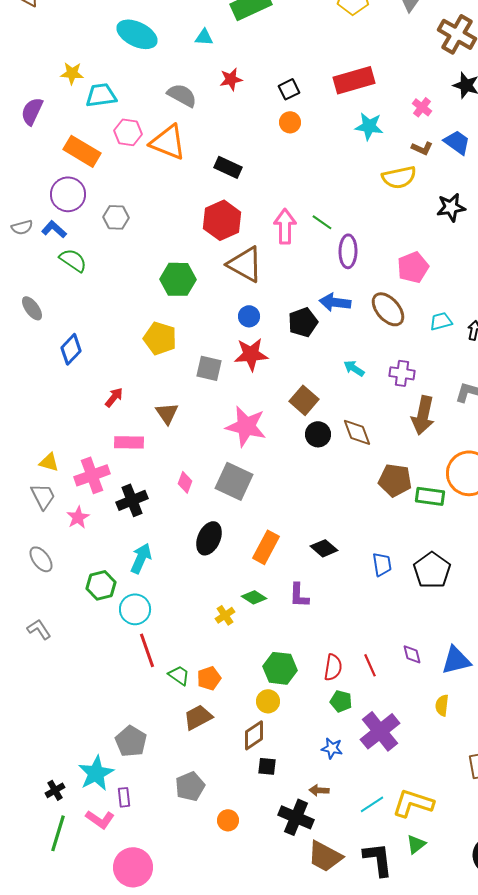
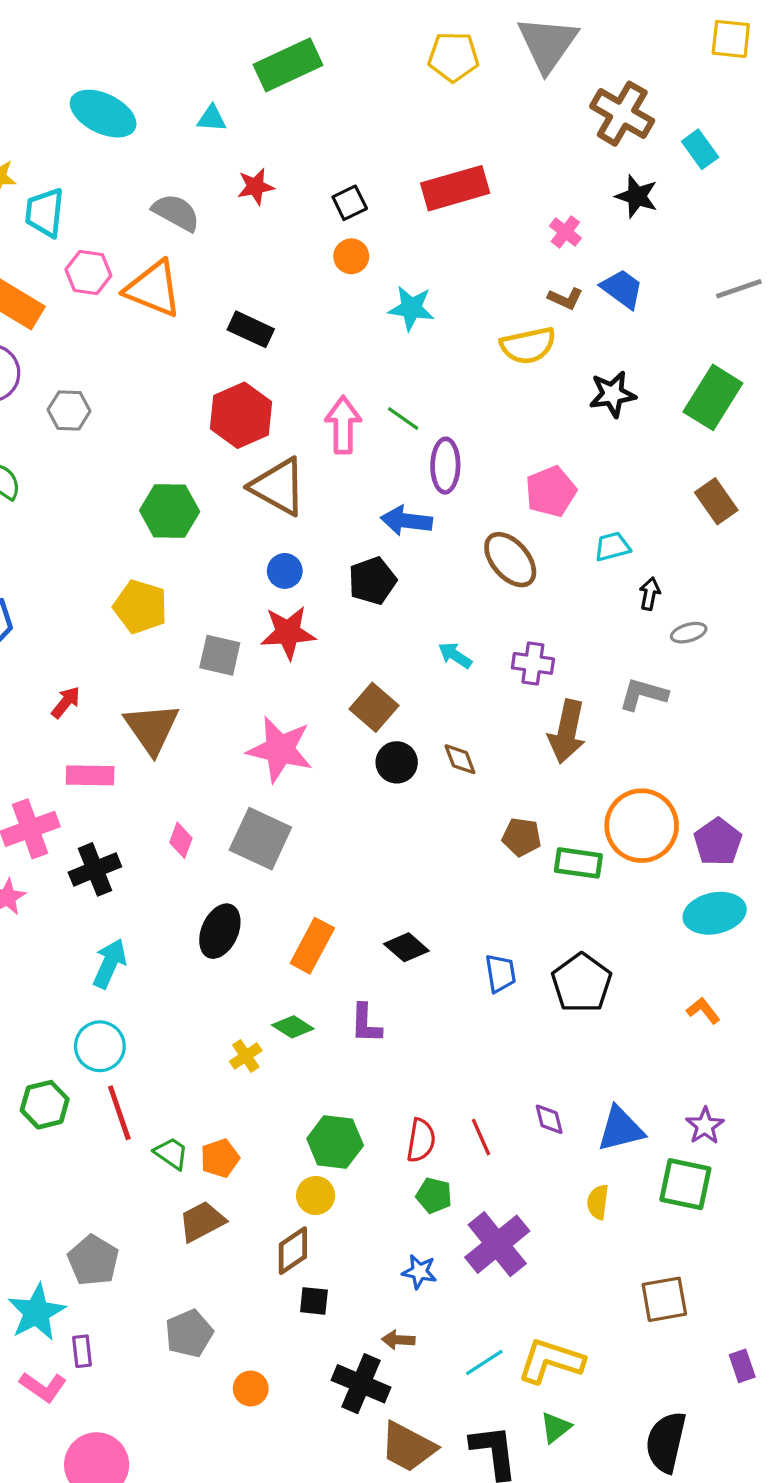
cyan trapezoid: (101, 95) -> (45, 213), turned -76
cyan star: (369, 126) -> (411, 308), moved
blue arrow: (335, 302) -> (406, 521), moved
cyan trapezoid: (441, 321) -> (612, 547), moved
brown triangle: (167, 413) -> (152, 728), size x1.5
brown diamond: (357, 432) -> (460, 759), size x0.7
brown pentagon: (395, 480) -> (522, 837), size x0.7
green hexagon: (101, 585) -> (45, 1105), moved

